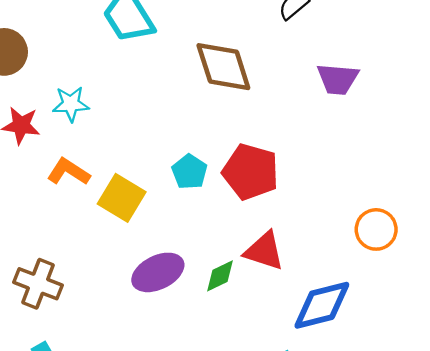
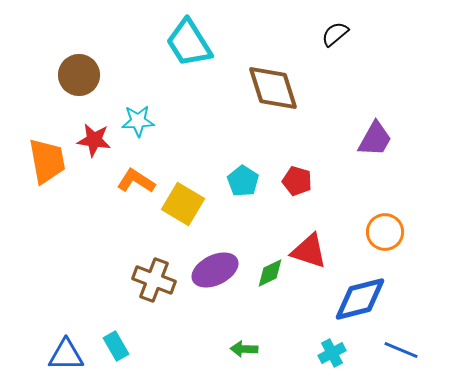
purple trapezoid: (338, 79) -> (375, 139), moved, turned -66
red pentagon: (251, 172) -> (297, 181), size x0.6
orange circle: (376, 229) -> (385, 232), moved
brown cross: (38, 284) -> (154, 280), moved

